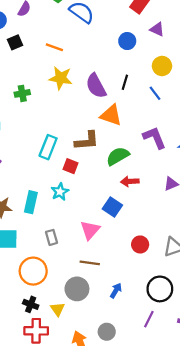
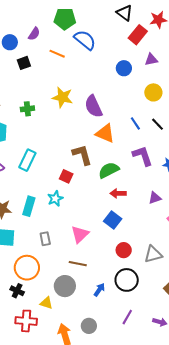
purple triangle: (157, 29) -> (151, 60), turned -40
orange line: (54, 47) -> (57, 54), moved
black line: (125, 82) -> (158, 124), moved, turned -64
blue line: (155, 93) -> (135, 123), moved
brown L-shape: (87, 141) -> (82, 155), turned -105
cyan rectangle: (48, 147) -> (27, 160), moved
blue square: (112, 207) -> (113, 220), moved
black circle: (160, 289) -> (127, 280), moved
black cross: (31, 304) -> (17, 291), moved
yellow triangle: (58, 309) -> (46, 303), turned -40

